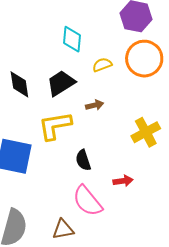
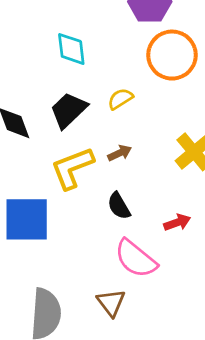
yellow semicircle: (102, 65) -> (120, 99), moved
brown arrow: (95, 105) -> (120, 153), moved
brown triangle: (63, 229) -> (111, 303), turned -45

